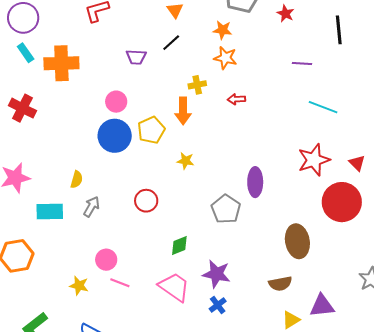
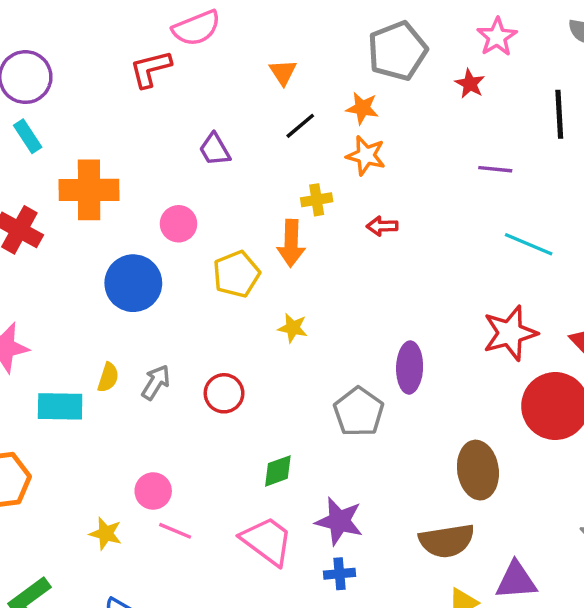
black line: (171, 43) -> (300, 126), moved
purple trapezoid: (136, 57) -> (215, 149), turned 55
orange cross: (61, 63) -> (89, 190), moved
blue circle: (115, 136) -> (133, 283), moved
yellow semicircle: (77, 180) -> (108, 377), moved
gray arrow: (91, 207) -> (156, 382), moved
brown semicircle: (280, 284) -> (447, 541), size x1.4
blue cross: (218, 305) -> (339, 574), turned 30

